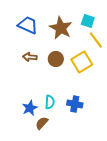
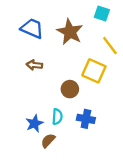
cyan square: (88, 21) -> (102, 13), moved
brown circle: (56, 59) -> (70, 89), moved
yellow square: (82, 62) -> (94, 71), turned -35

